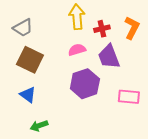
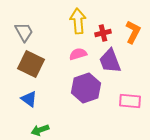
gray trapezoid: (23, 28) -> (24, 32), turned -90

